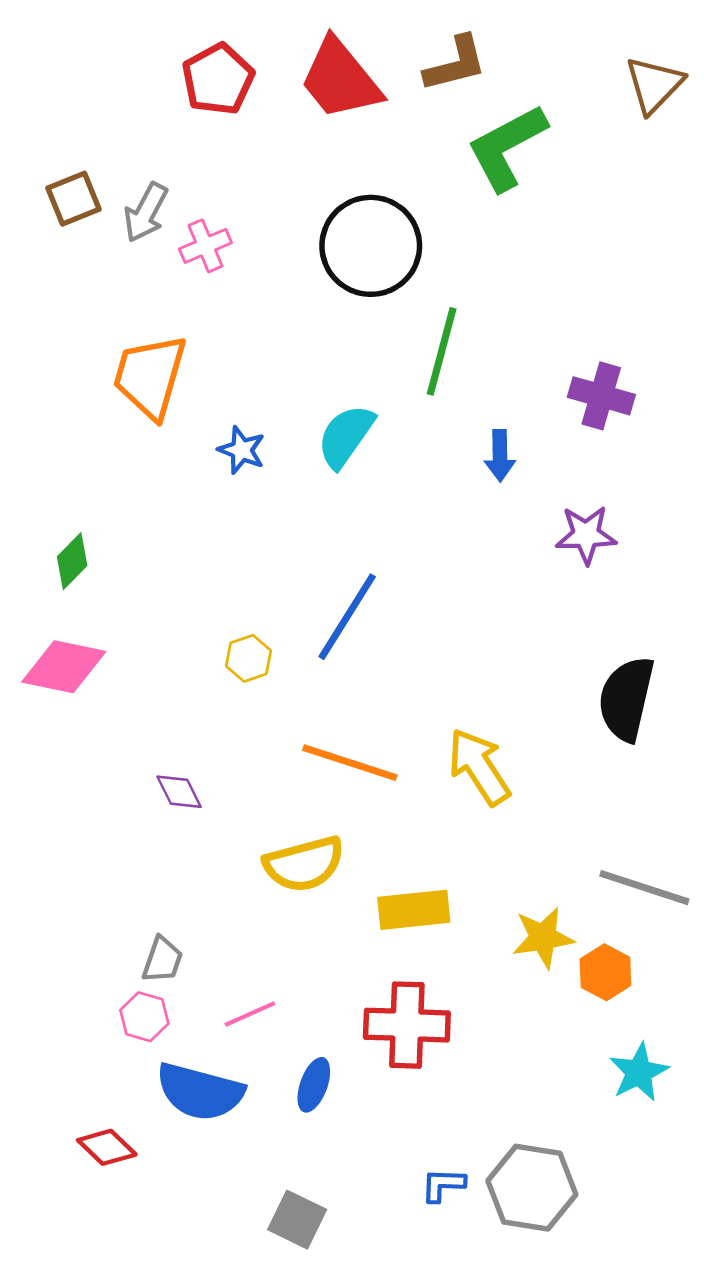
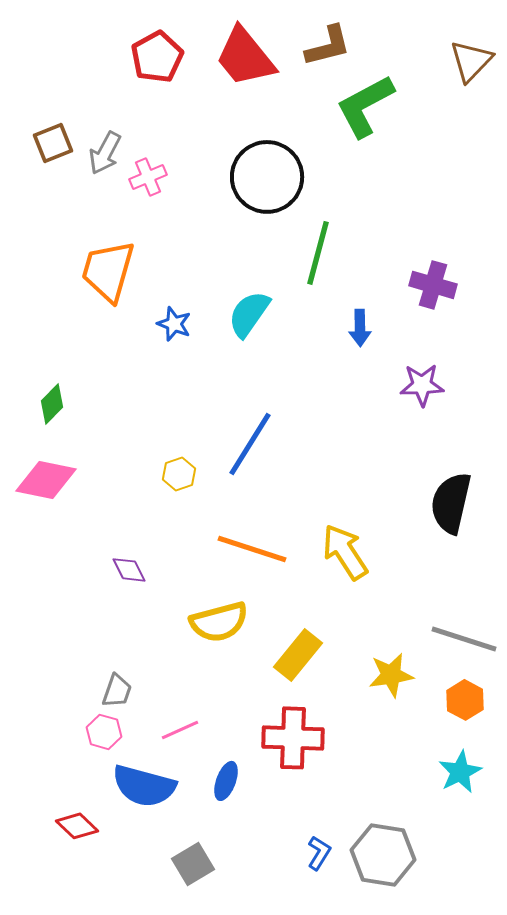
yellow rectangle: (414, 910) -> (298, 655), turned -45
orange hexagon: (605, 972) -> (465, 700), moved
blue L-shape: (443, 1185) -> (319, 853), turned 120
gray square: (297, 1220) -> (193, 864), moved, turned 33

